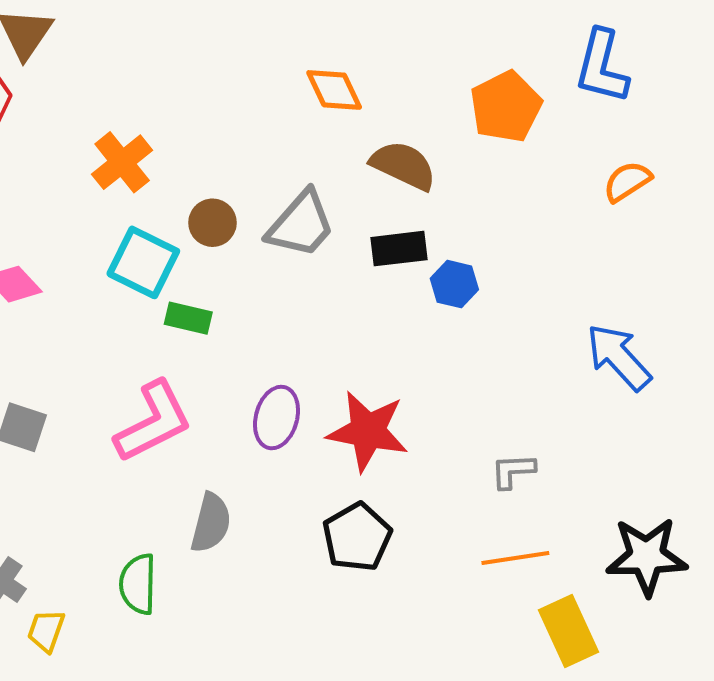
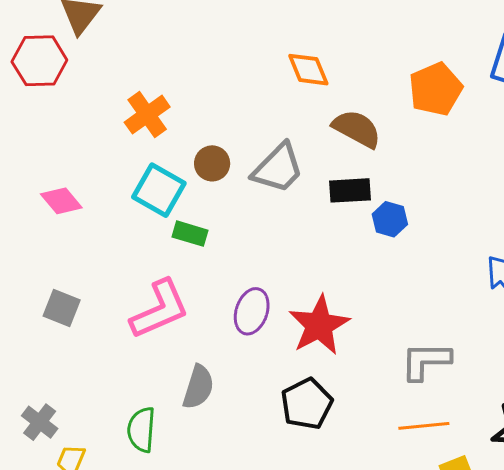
red star: (368, 431) -> (319, 325), turned 30
gray L-shape: (513, 471) -> (426, 361), size x1.5

